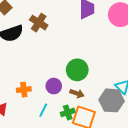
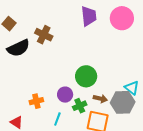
brown arrow: (77, 93) -> (100, 99), moved
green cross: (68, 112) -> (80, 106), moved

